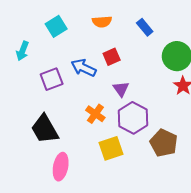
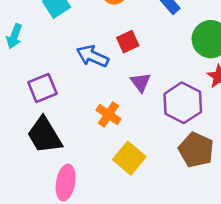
purple square: (52, 79) -> (42, 88), moved
purple hexagon: (133, 118) -> (183, 103), moved
yellow square: (111, 148) -> (129, 158), turned -30

